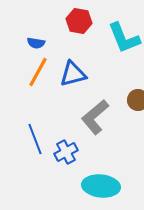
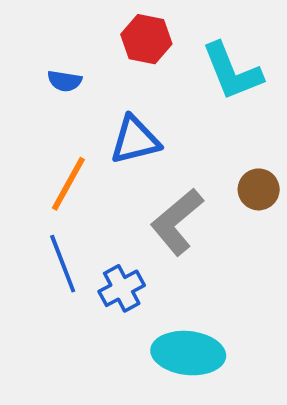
orange line: (38, 72) -> (68, 184), moved

